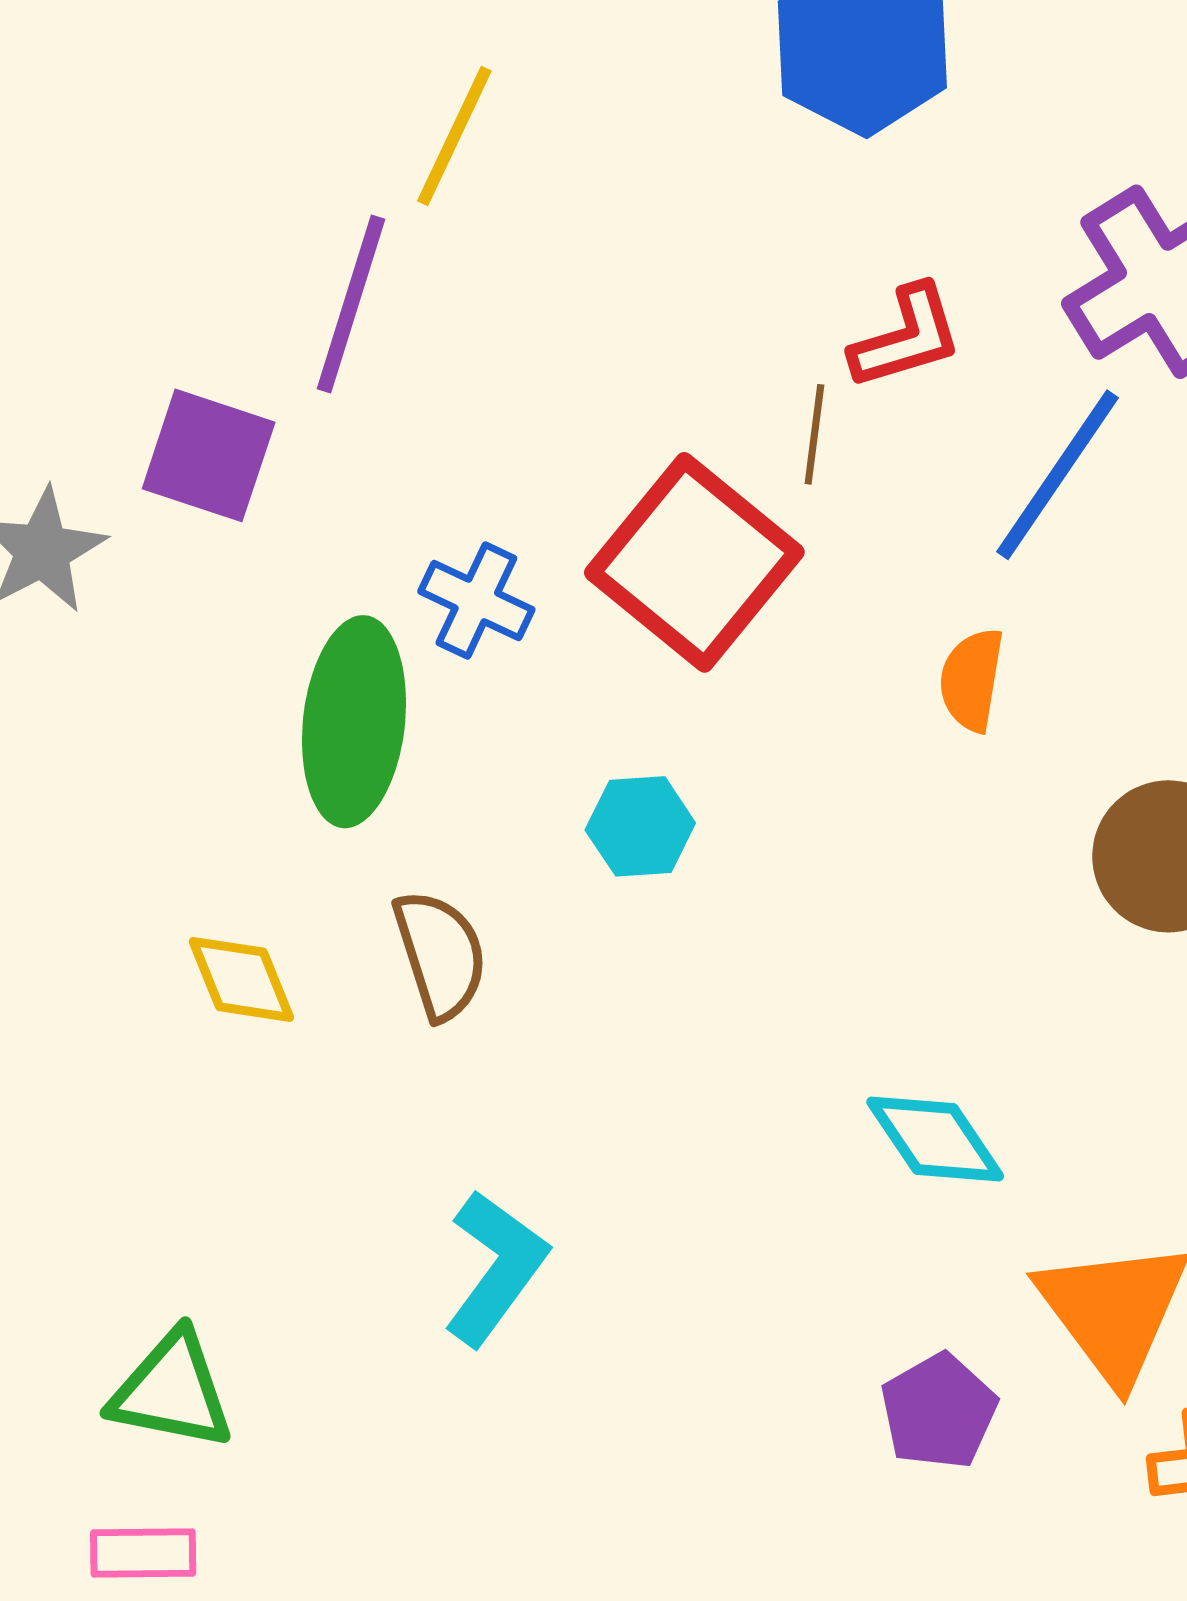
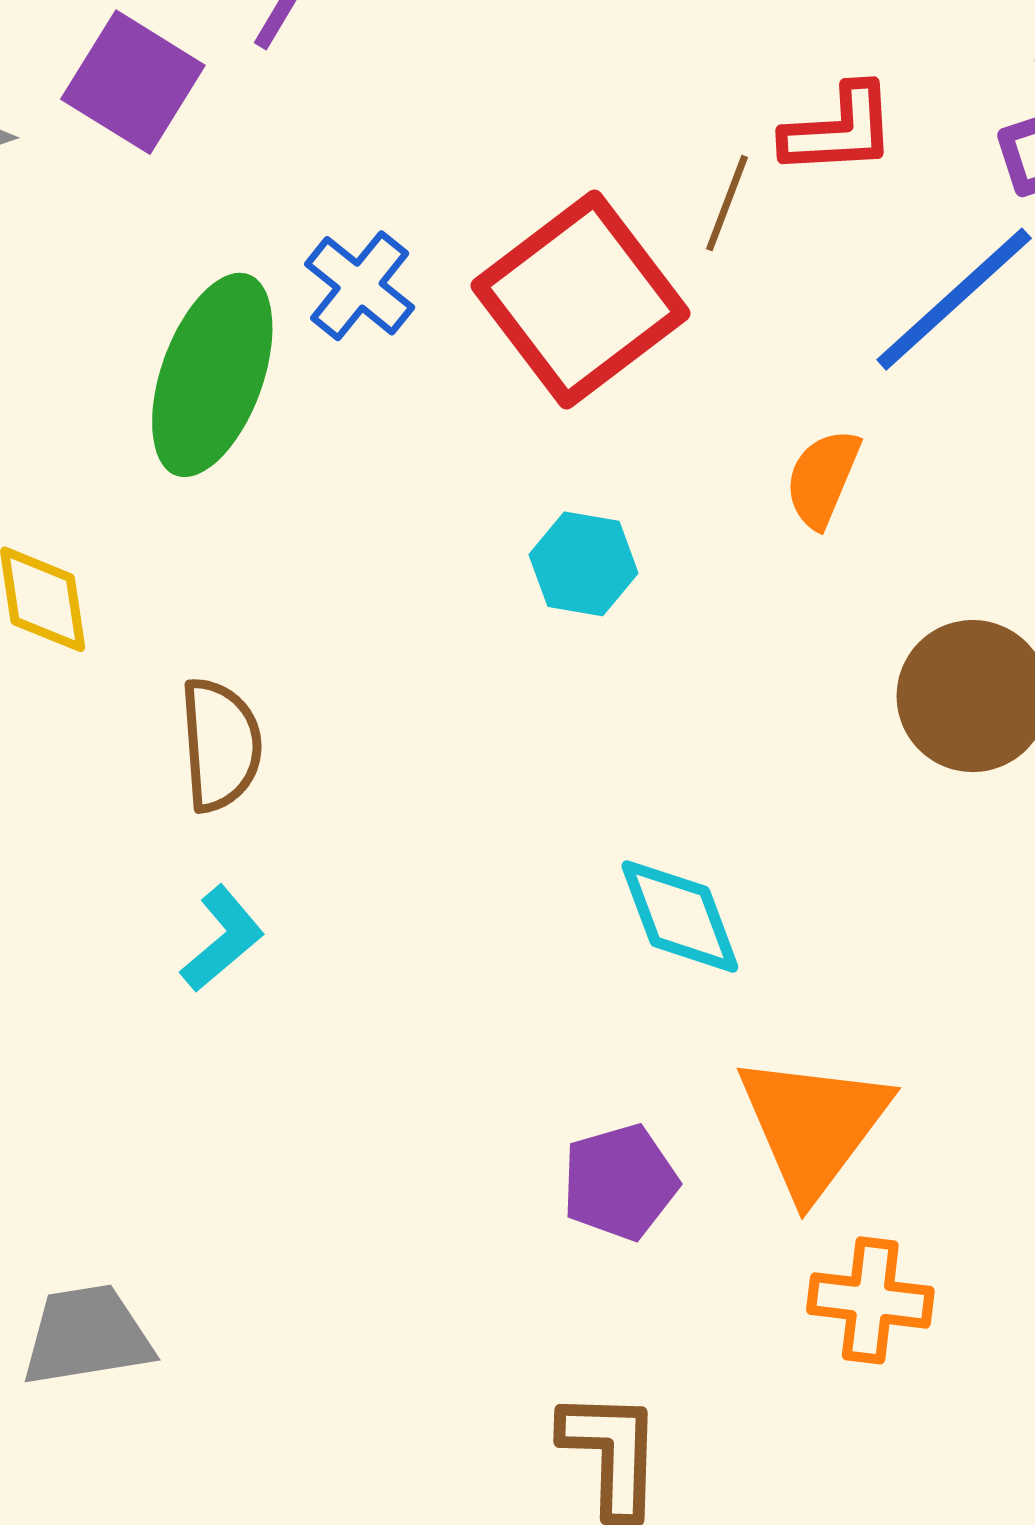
cyan hexagon: (640, 826) -> (584, 564), moved
brown semicircle: (440, 955) -> (220, 745), moved
cyan L-shape: (496, 1268) -> (222, 939), size x0.7

